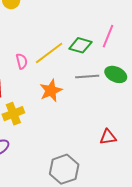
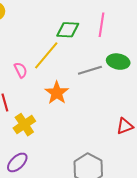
green diamond: (80, 45) -> (68, 30), moved

